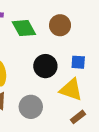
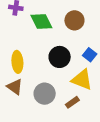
blue square: (78, 62) -> (90, 55), turned 32
brown rectangle: (78, 117) -> (72, 102), moved

